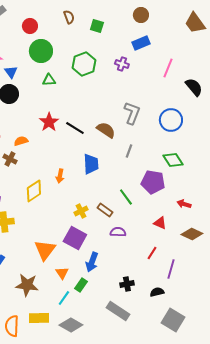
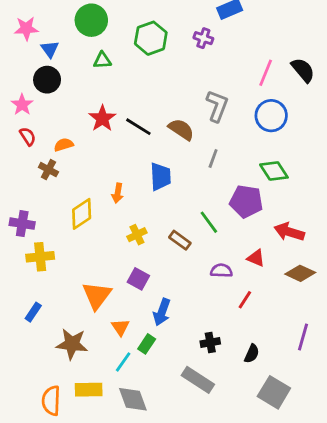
pink line: (168, 68) -> (266, 73), moved
red arrow: (184, 204) -> (289, 232), size x1.5
yellow cross: (81, 211) -> (137, 235), moved
purple semicircle: (118, 232) -> (221, 271), moved
purple square: (75, 238) -> (138, 279), size x0.7
purple line: (171, 269) -> (303, 337), moved
black semicircle: (157, 292) -> (252, 354), turned 128
gray diamond: (71, 325) -> (133, 399), turned 40

